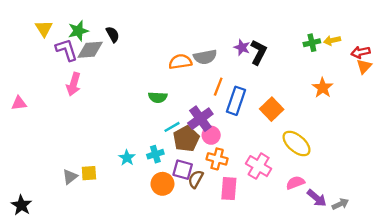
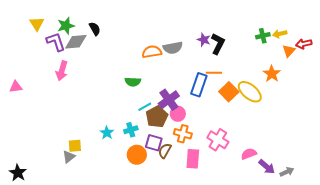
orange triangle: (364, 66) -> (289, 51), moved
orange line: (218, 87) -> (214, 73), moved, turned 70
yellow ellipse: (297, 144) -> (250, 92), moved
gray triangle: (70, 177) -> (69, 157), moved

